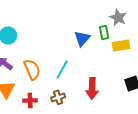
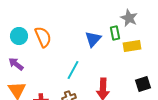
orange semicircle: (32, 69) -> (43, 37), moved

